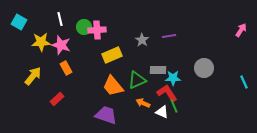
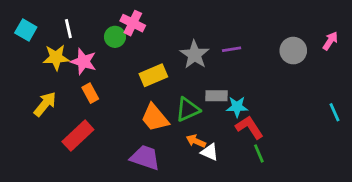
white line: (60, 19) -> (68, 29), moved
pink cross: (97, 30) -> (133, 23), moved, turned 30
gray star: (142, 40) -> (195, 55), size x1.5
gray circle: (204, 68) -> (293, 51), moved
red L-shape: (167, 93) -> (249, 127), moved
red rectangle: (57, 99) -> (78, 136), size x1.6
green line: (174, 106) -> (259, 153), moved
white triangle: (162, 112) -> (210, 152), moved

